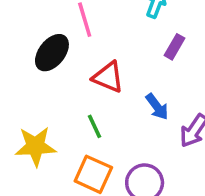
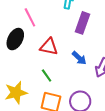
purple rectangle: (175, 47) -> (83, 23), size x1.5

